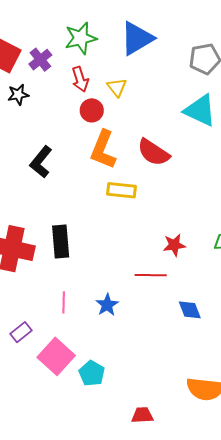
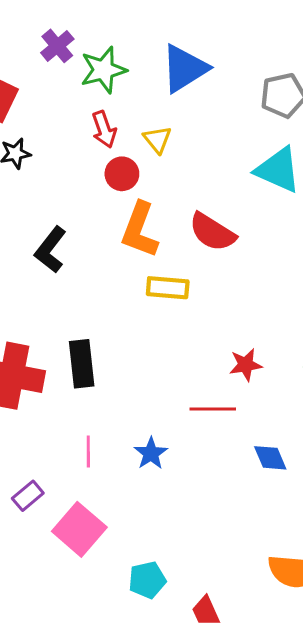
purple cross: (40, 60) -> (57, 46), moved
cyan pentagon: (92, 373) -> (147, 580), moved, turned 30
red trapezoid: (142, 415) -> (206, 611), turned -110

